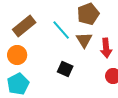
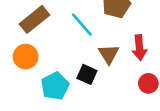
brown triangle: (84, 40) -> (109, 54), moved
cyan pentagon: (18, 84) -> (55, 86), moved

